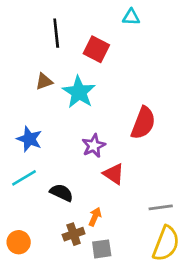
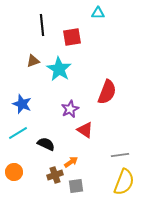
red square: (96, 49) -> (72, 37), turned -36
orange arrow: (95, 217) -> (71, 162), turned 32
orange circle: (19, 242) -> (14, 172), moved

